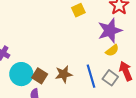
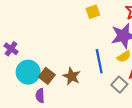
brown star: (64, 74) -> (72, 76), turned 30
blue line: (91, 76) -> (99, 61), moved

